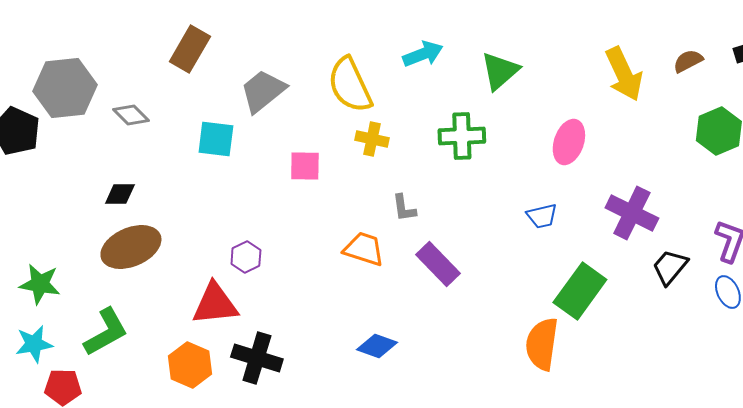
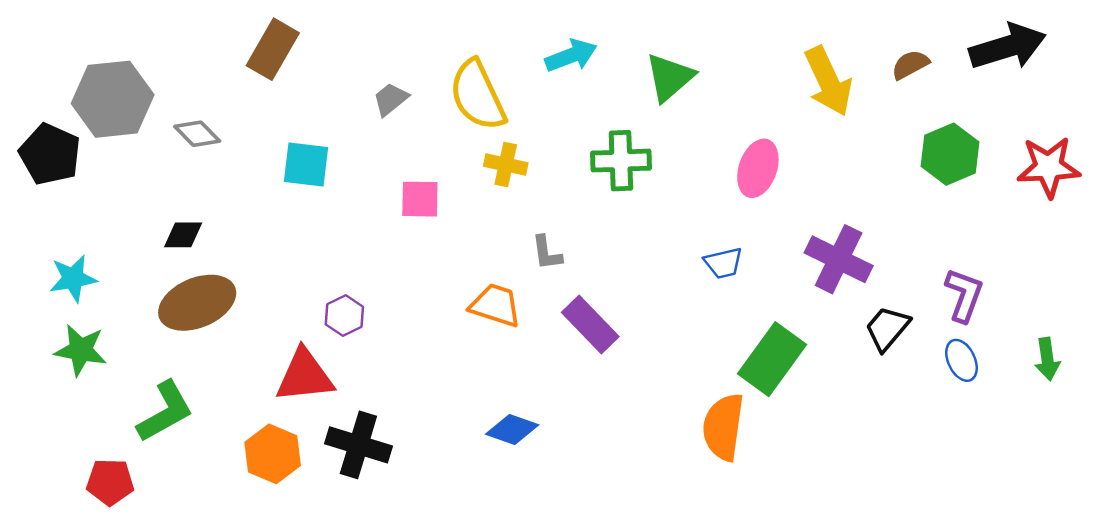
gray trapezoid: (263, 91) -> (390, 99), moved, size x0.6
cyan star: (34, 344) -> (73, 278), moved

